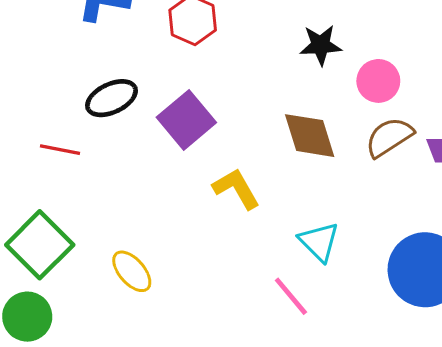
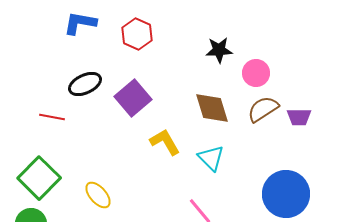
cyan triangle: (319, 242) -> (211, 158), moved

